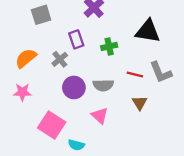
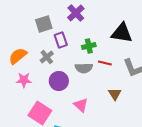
gray square: (41, 15) -> (44, 24), moved
red line: (135, 75) -> (105, 63), moved
gray semicircle: (103, 85) -> (84, 68), moved
pink star: (22, 92) -> (24, 80), moved

